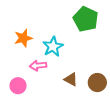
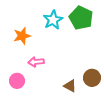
cyan star: (53, 47) -> (53, 20), moved
brown triangle: (71, 79) -> (70, 86), moved

